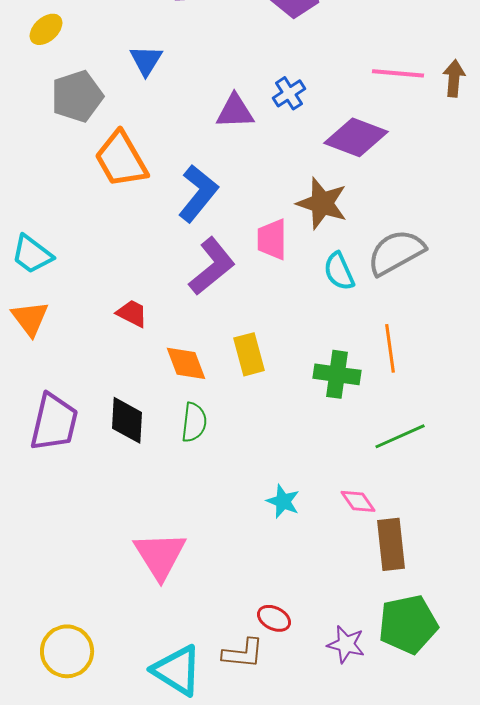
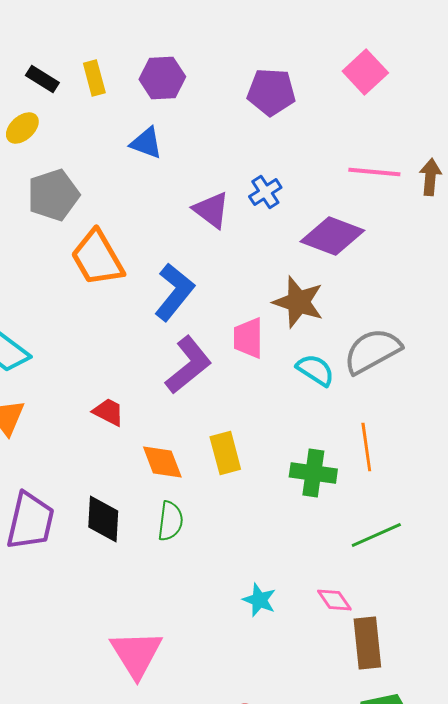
blue triangle: (146, 60) -> (146, 143), moved, turned -42
purple triangle: (235, 111) -> (211, 210), turned 39
cyan semicircle: (339, 271) -> (315, 370), turned 147

